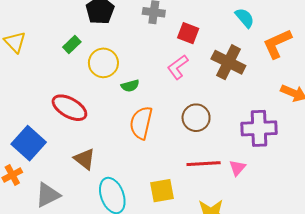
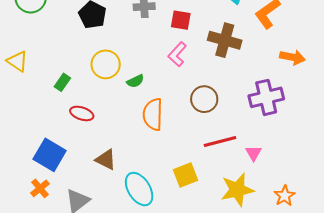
green rectangle: (72, 45) -> (62, 82), moved
red ellipse: (69, 108) -> (82, 113), size x0.7
pink triangle: (237, 168) -> (254, 153), moved

